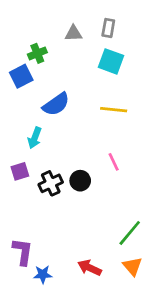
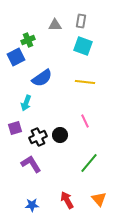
green line: (130, 233) -> (89, 163), moved
purple L-shape: (23, 252) -> (31, 164), moved, turned -40
red arrow: (90, 268) -> (67, 200), turned 36

